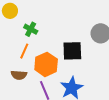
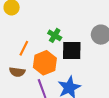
green cross: (31, 29) -> (55, 35), moved

